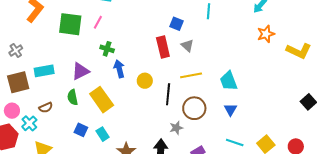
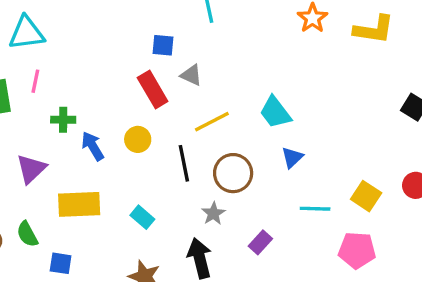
yellow circle: (145, 81) -> (138, 139), moved
green semicircle: (73, 97) -> (27, 234), moved
yellow rectangle: (102, 100) -> (79, 204), turned -40
blue triangle: (230, 110) -> (292, 158), turned 32
cyan rectangle: (103, 134) -> (142, 217), moved

